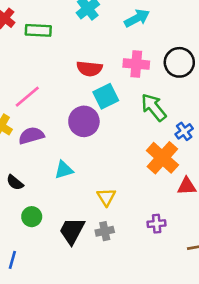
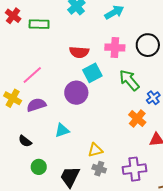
orange cross: (162, 158) -> (137, 119), size x0.7
yellow triangle: (106, 197) -> (95, 150), turned 49
purple cross: (157, 224) -> (134, 169), size x1.6
gray cross: (105, 231) -> (99, 169), moved, turned 32

